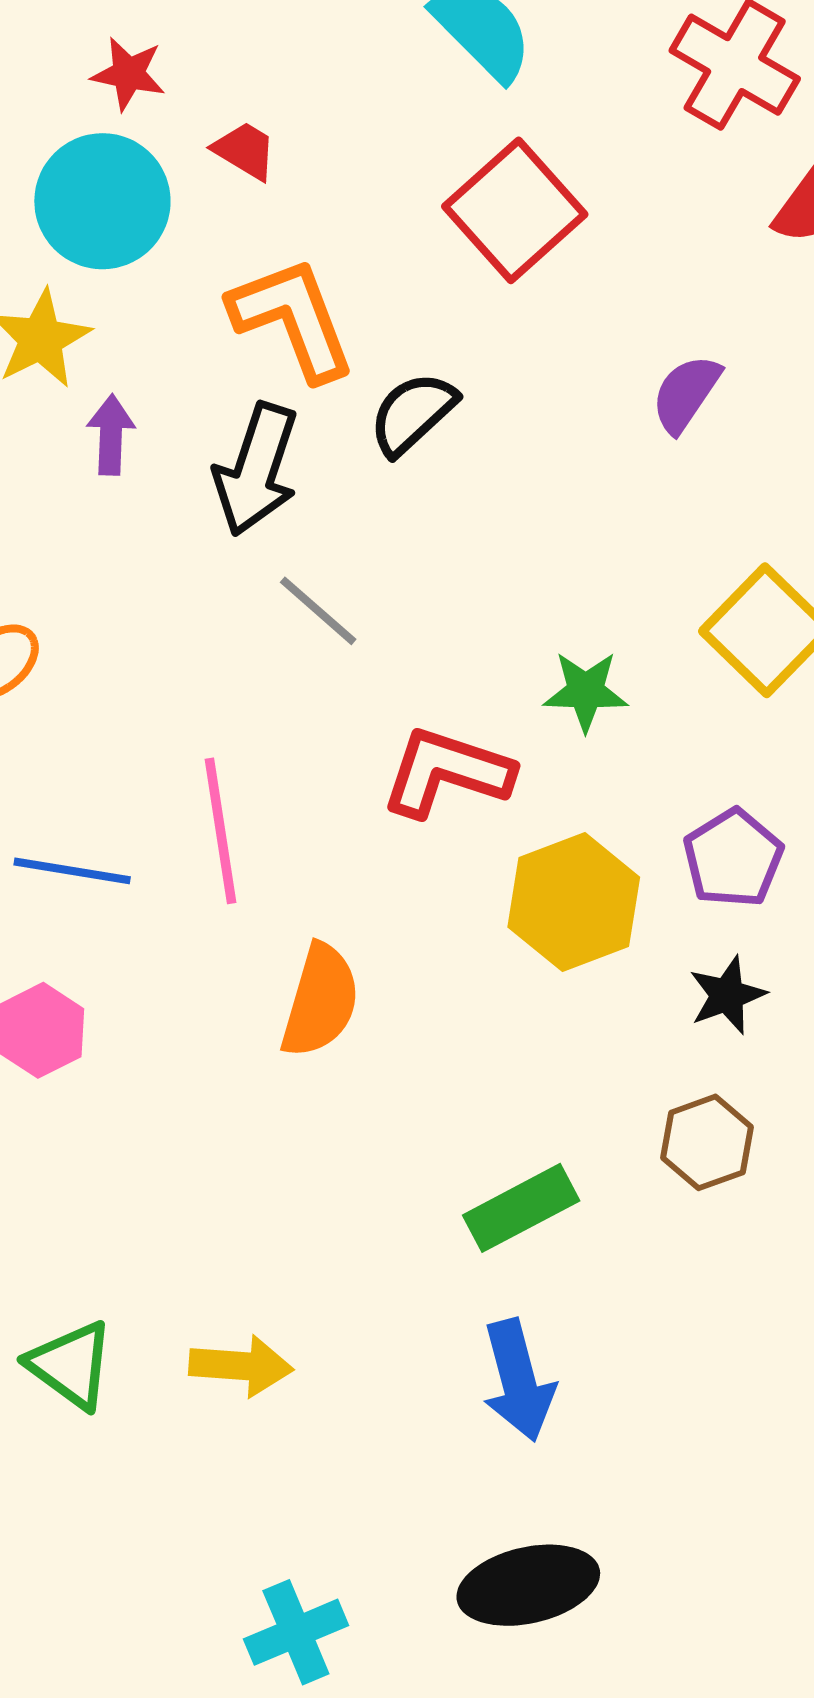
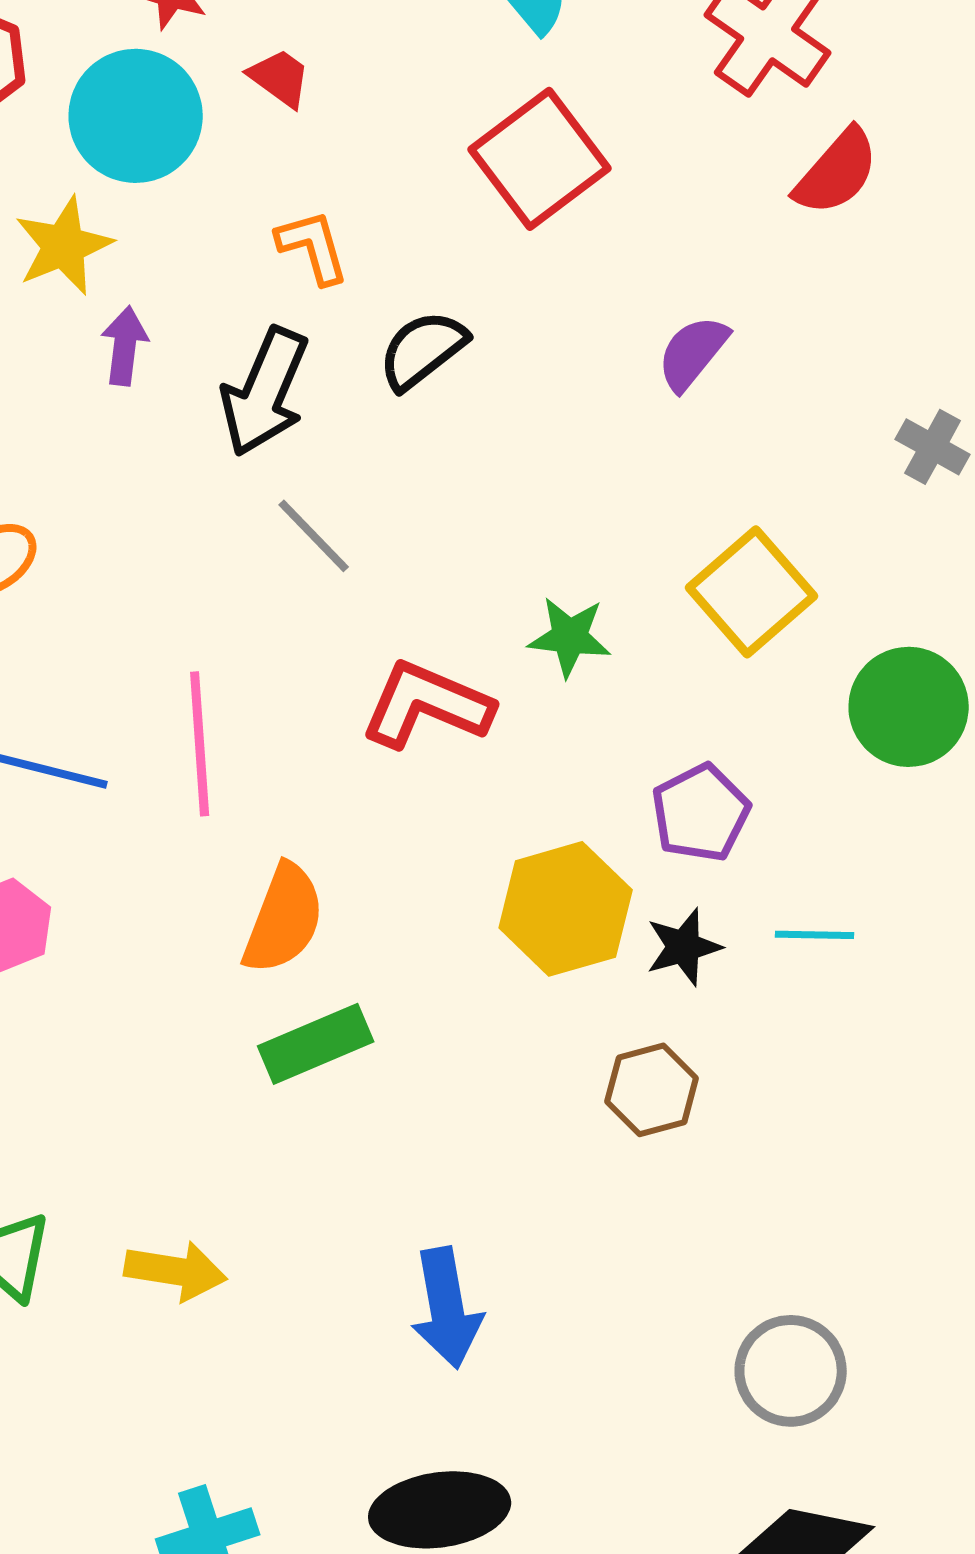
orange L-shape: (293, 319) -> (313, 247), size x0.6
yellow hexagon: (574, 902) -> (566, 909), moved
green rectangle: (521, 1208) -> (316, 1044), moved

